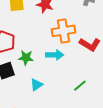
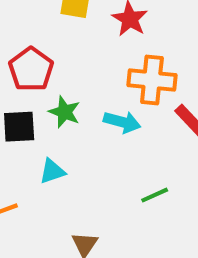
cyan triangle: (37, 85) -> (52, 171), moved

